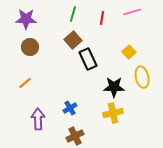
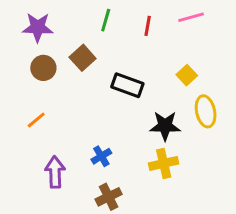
brown square: (73, 40) -> (83, 58), moved
black rectangle: (88, 59) -> (127, 85), turned -45

